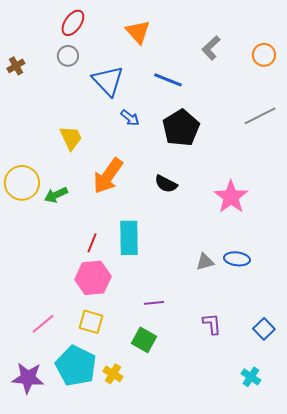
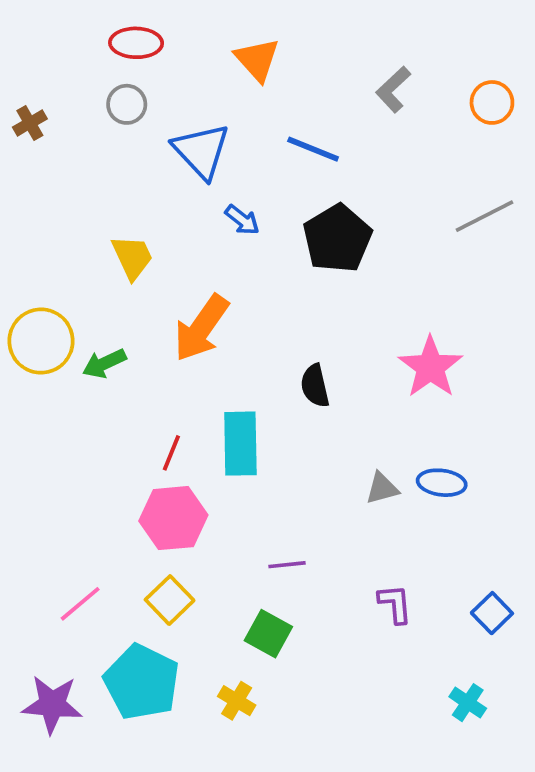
red ellipse: (73, 23) -> (136, 43), turned 56
black semicircle: (166, 184) -> (315, 386), moved, turned 50
yellow square: (91, 322) -> (170, 600), turned 30
yellow cross: (113, 374) -> (237, 701), moved

